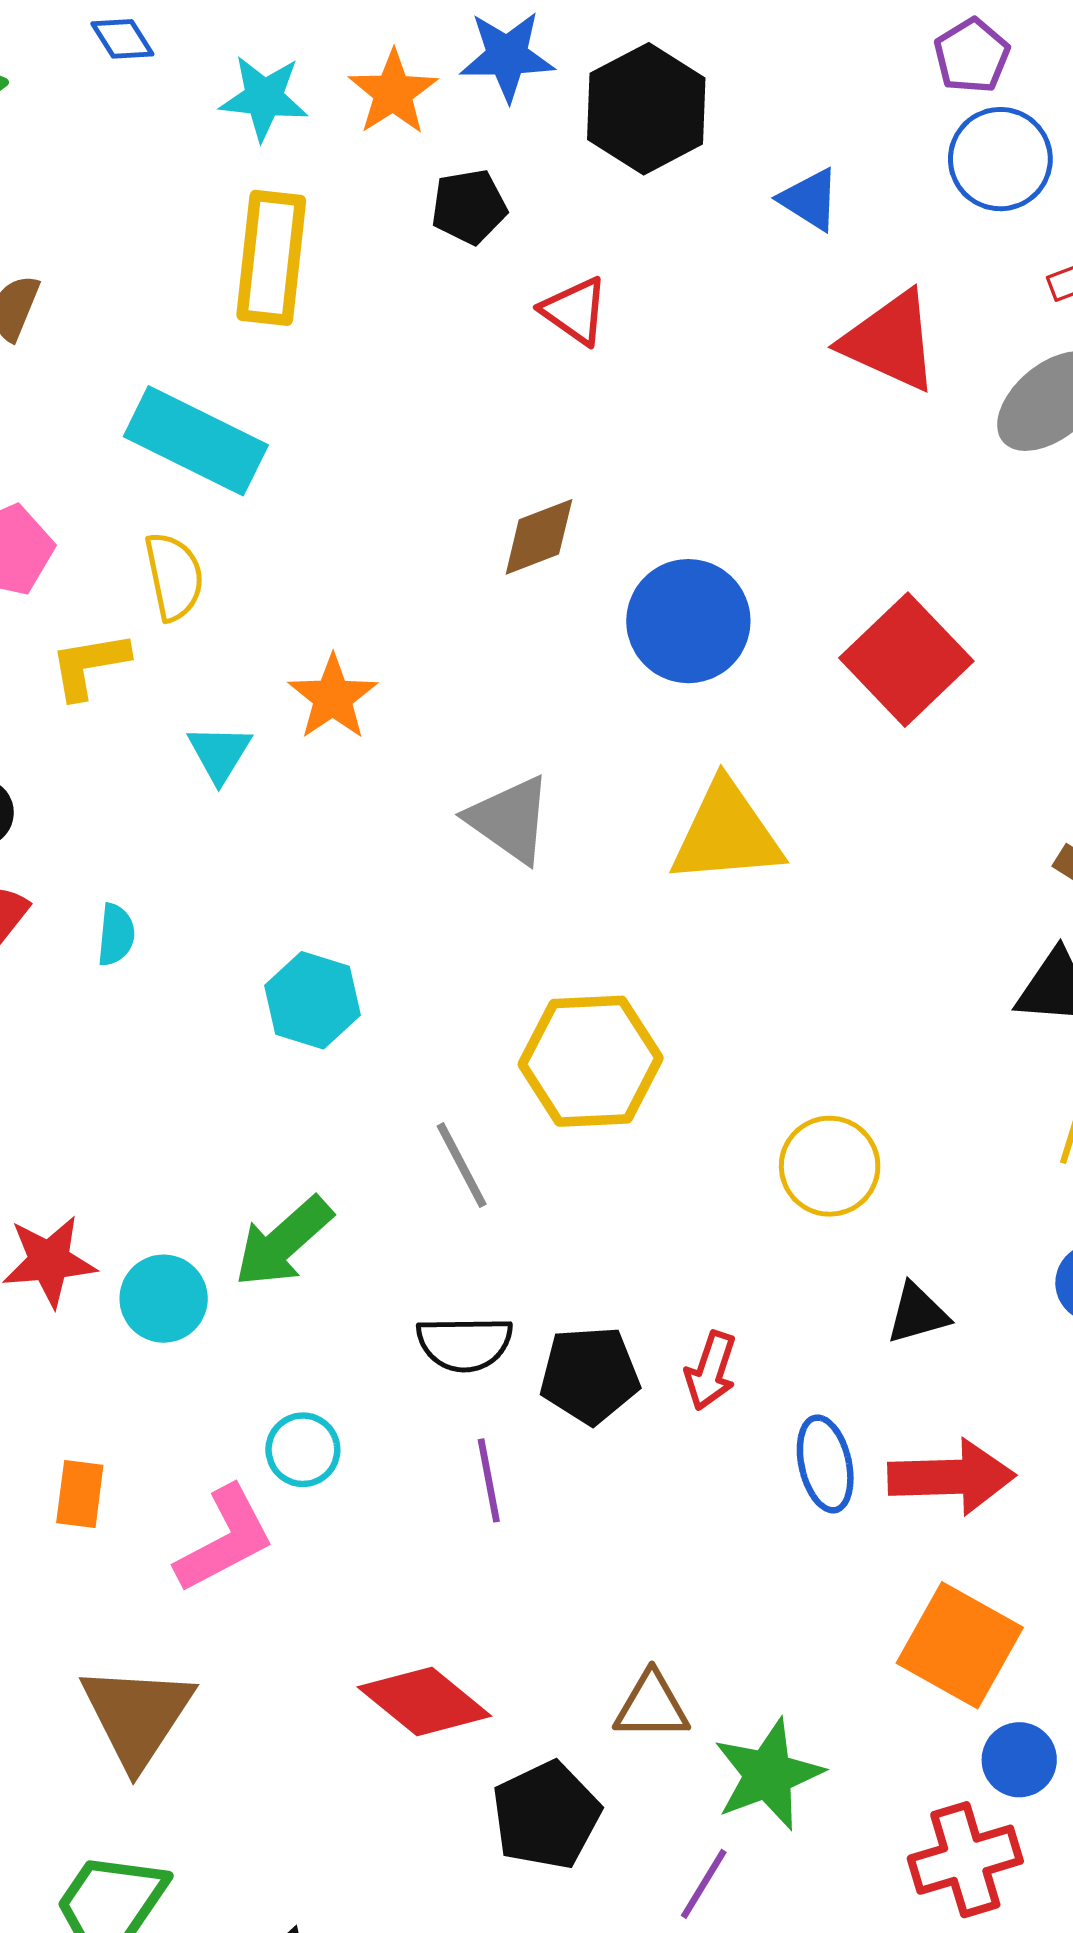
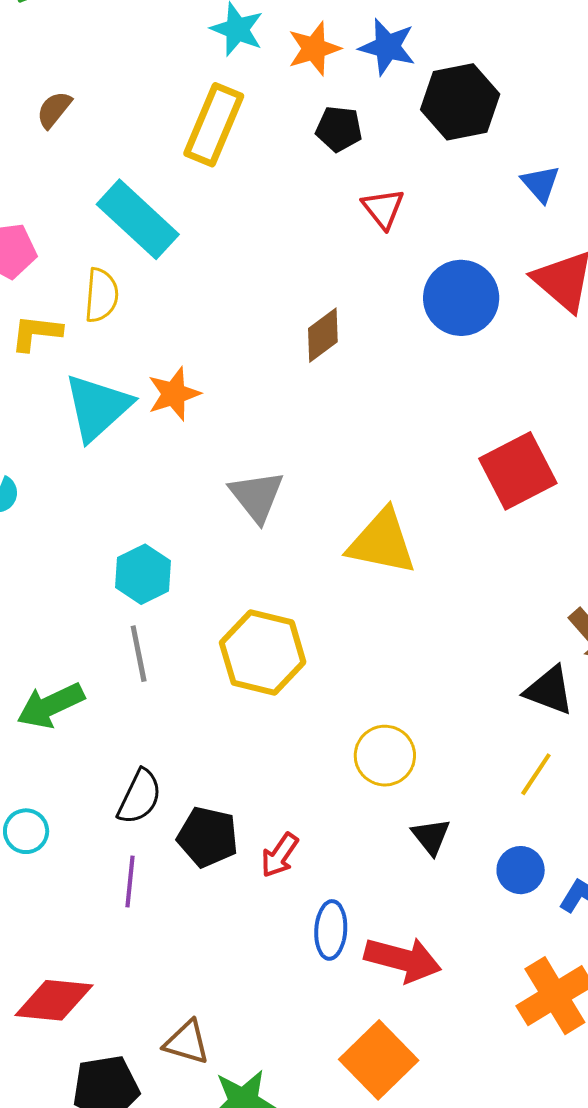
brown diamond: (539, 537) -> (323, 335), turned -32
blue circle: (688, 621) -> (461, 298), moved
cyan triangle: (219, 753) -> (97, 407), size x1.8
cyan hexagon: (312, 1000) -> (143, 574), moved
gray line: (462, 1165) -> (139, 654), moved
black triangle: (918, 1313) -> (431, 836), moved, turned 51
black semicircle: (465, 1344) -> (139, 797), turned -80
red diamond: (424, 1702) -> (54, 1000), turned -50

